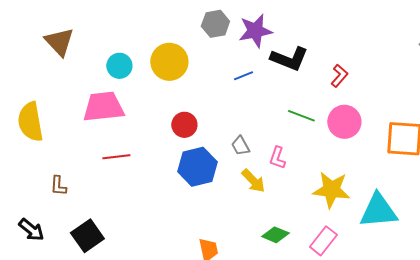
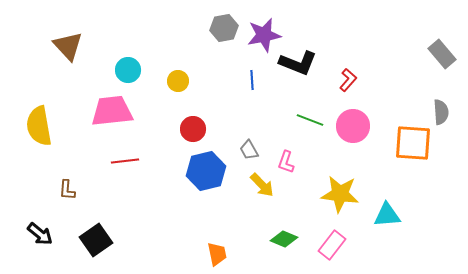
yellow circle: (169, 62) -> (178, 81), moved, size x0.6
blue line: (243, 76) -> (252, 80), turned -72
cyan triangle: (378, 211) -> (387, 215), size x0.7

